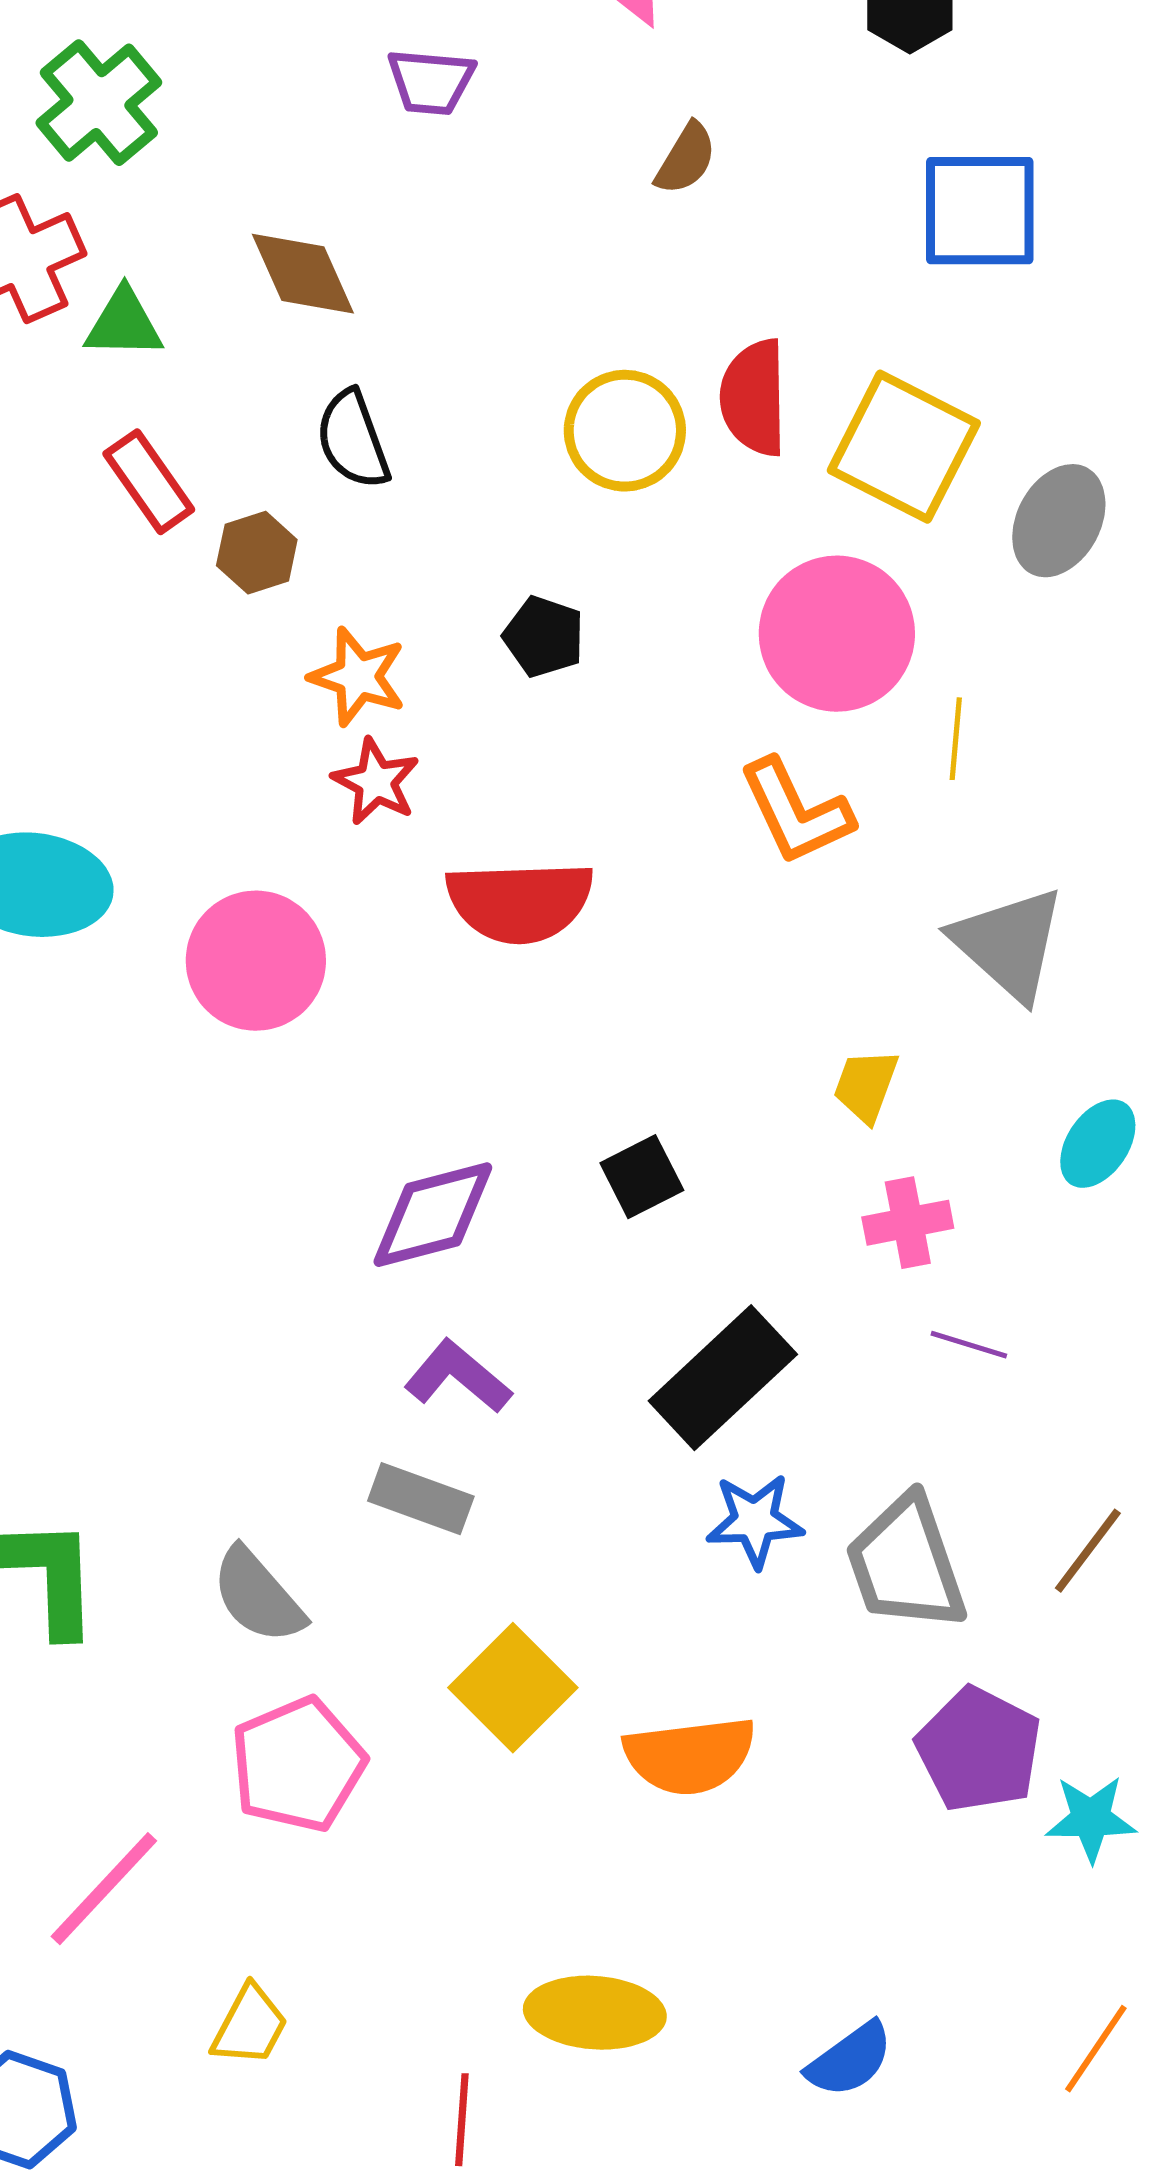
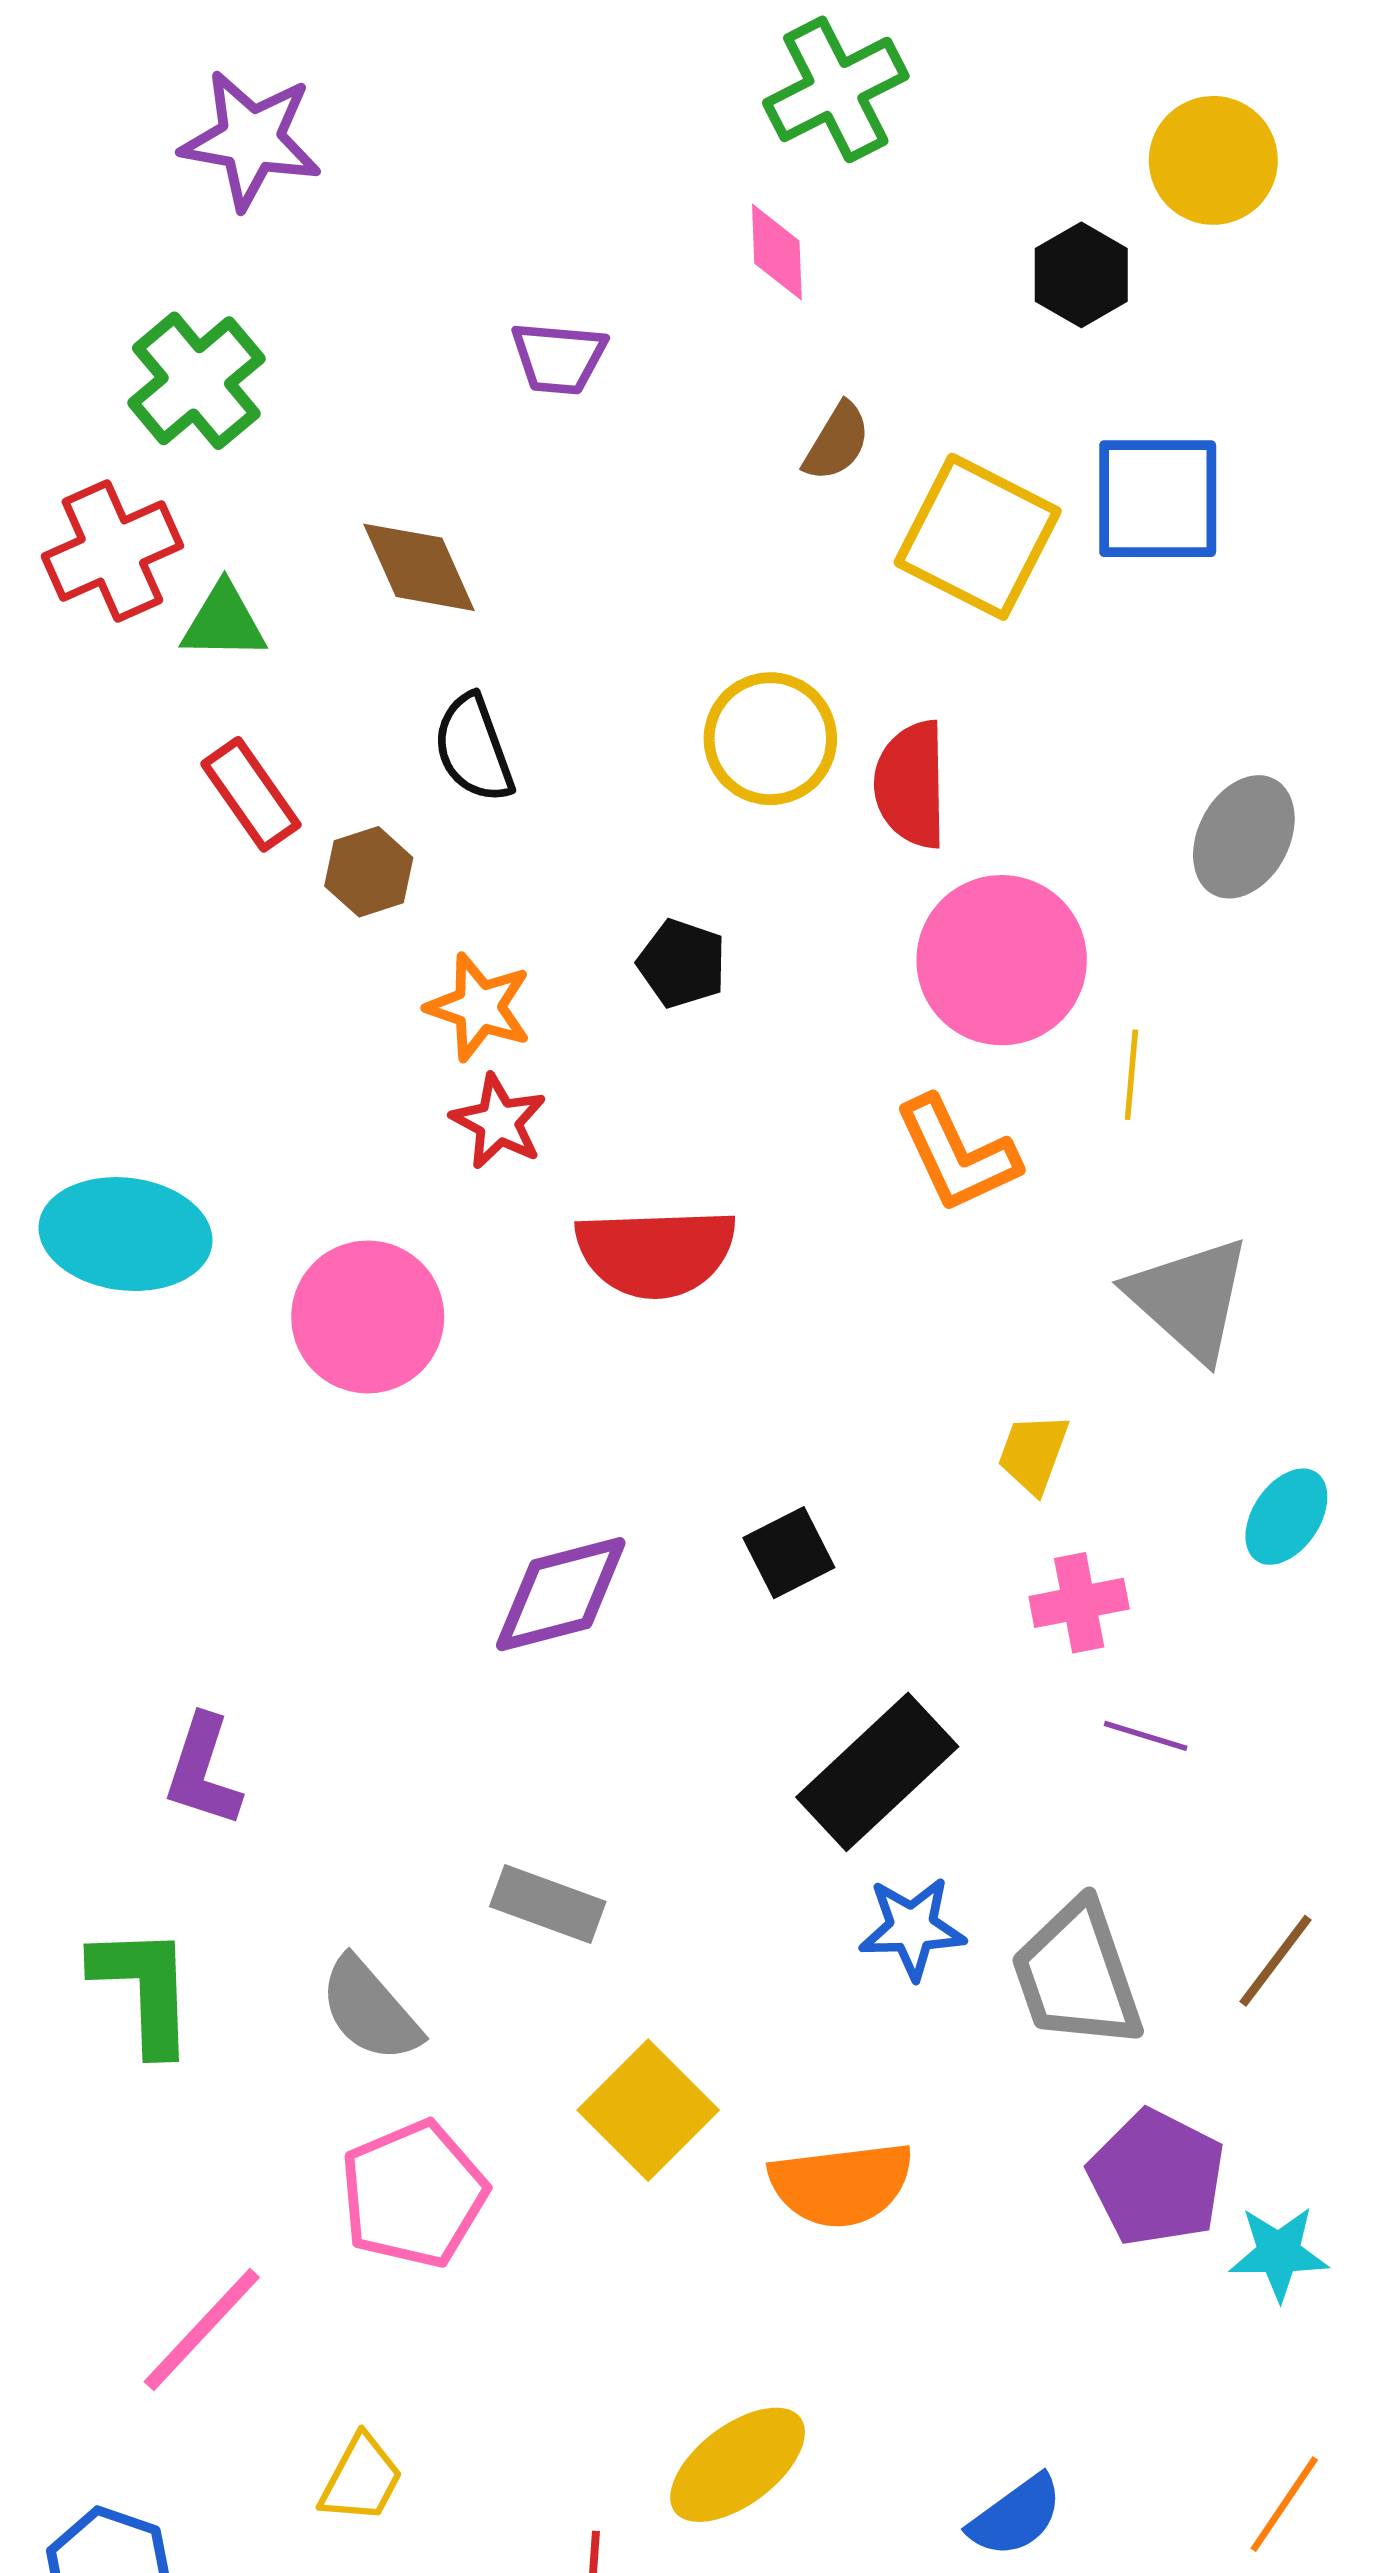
red semicircle: (754, 398) -> (911, 784), moved
yellow square: (904, 447) -> (978, 537), moved
purple L-shape: (458, 1377) -> (203, 1771), moved, turned -112
yellow ellipse: (595, 2013) -> (738, 2465), turned -41

